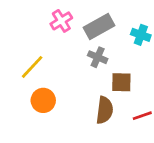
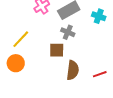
brown square: (121, 82) -> (57, 50), moved
orange circle: (43, 100) -> (16, 63), moved

